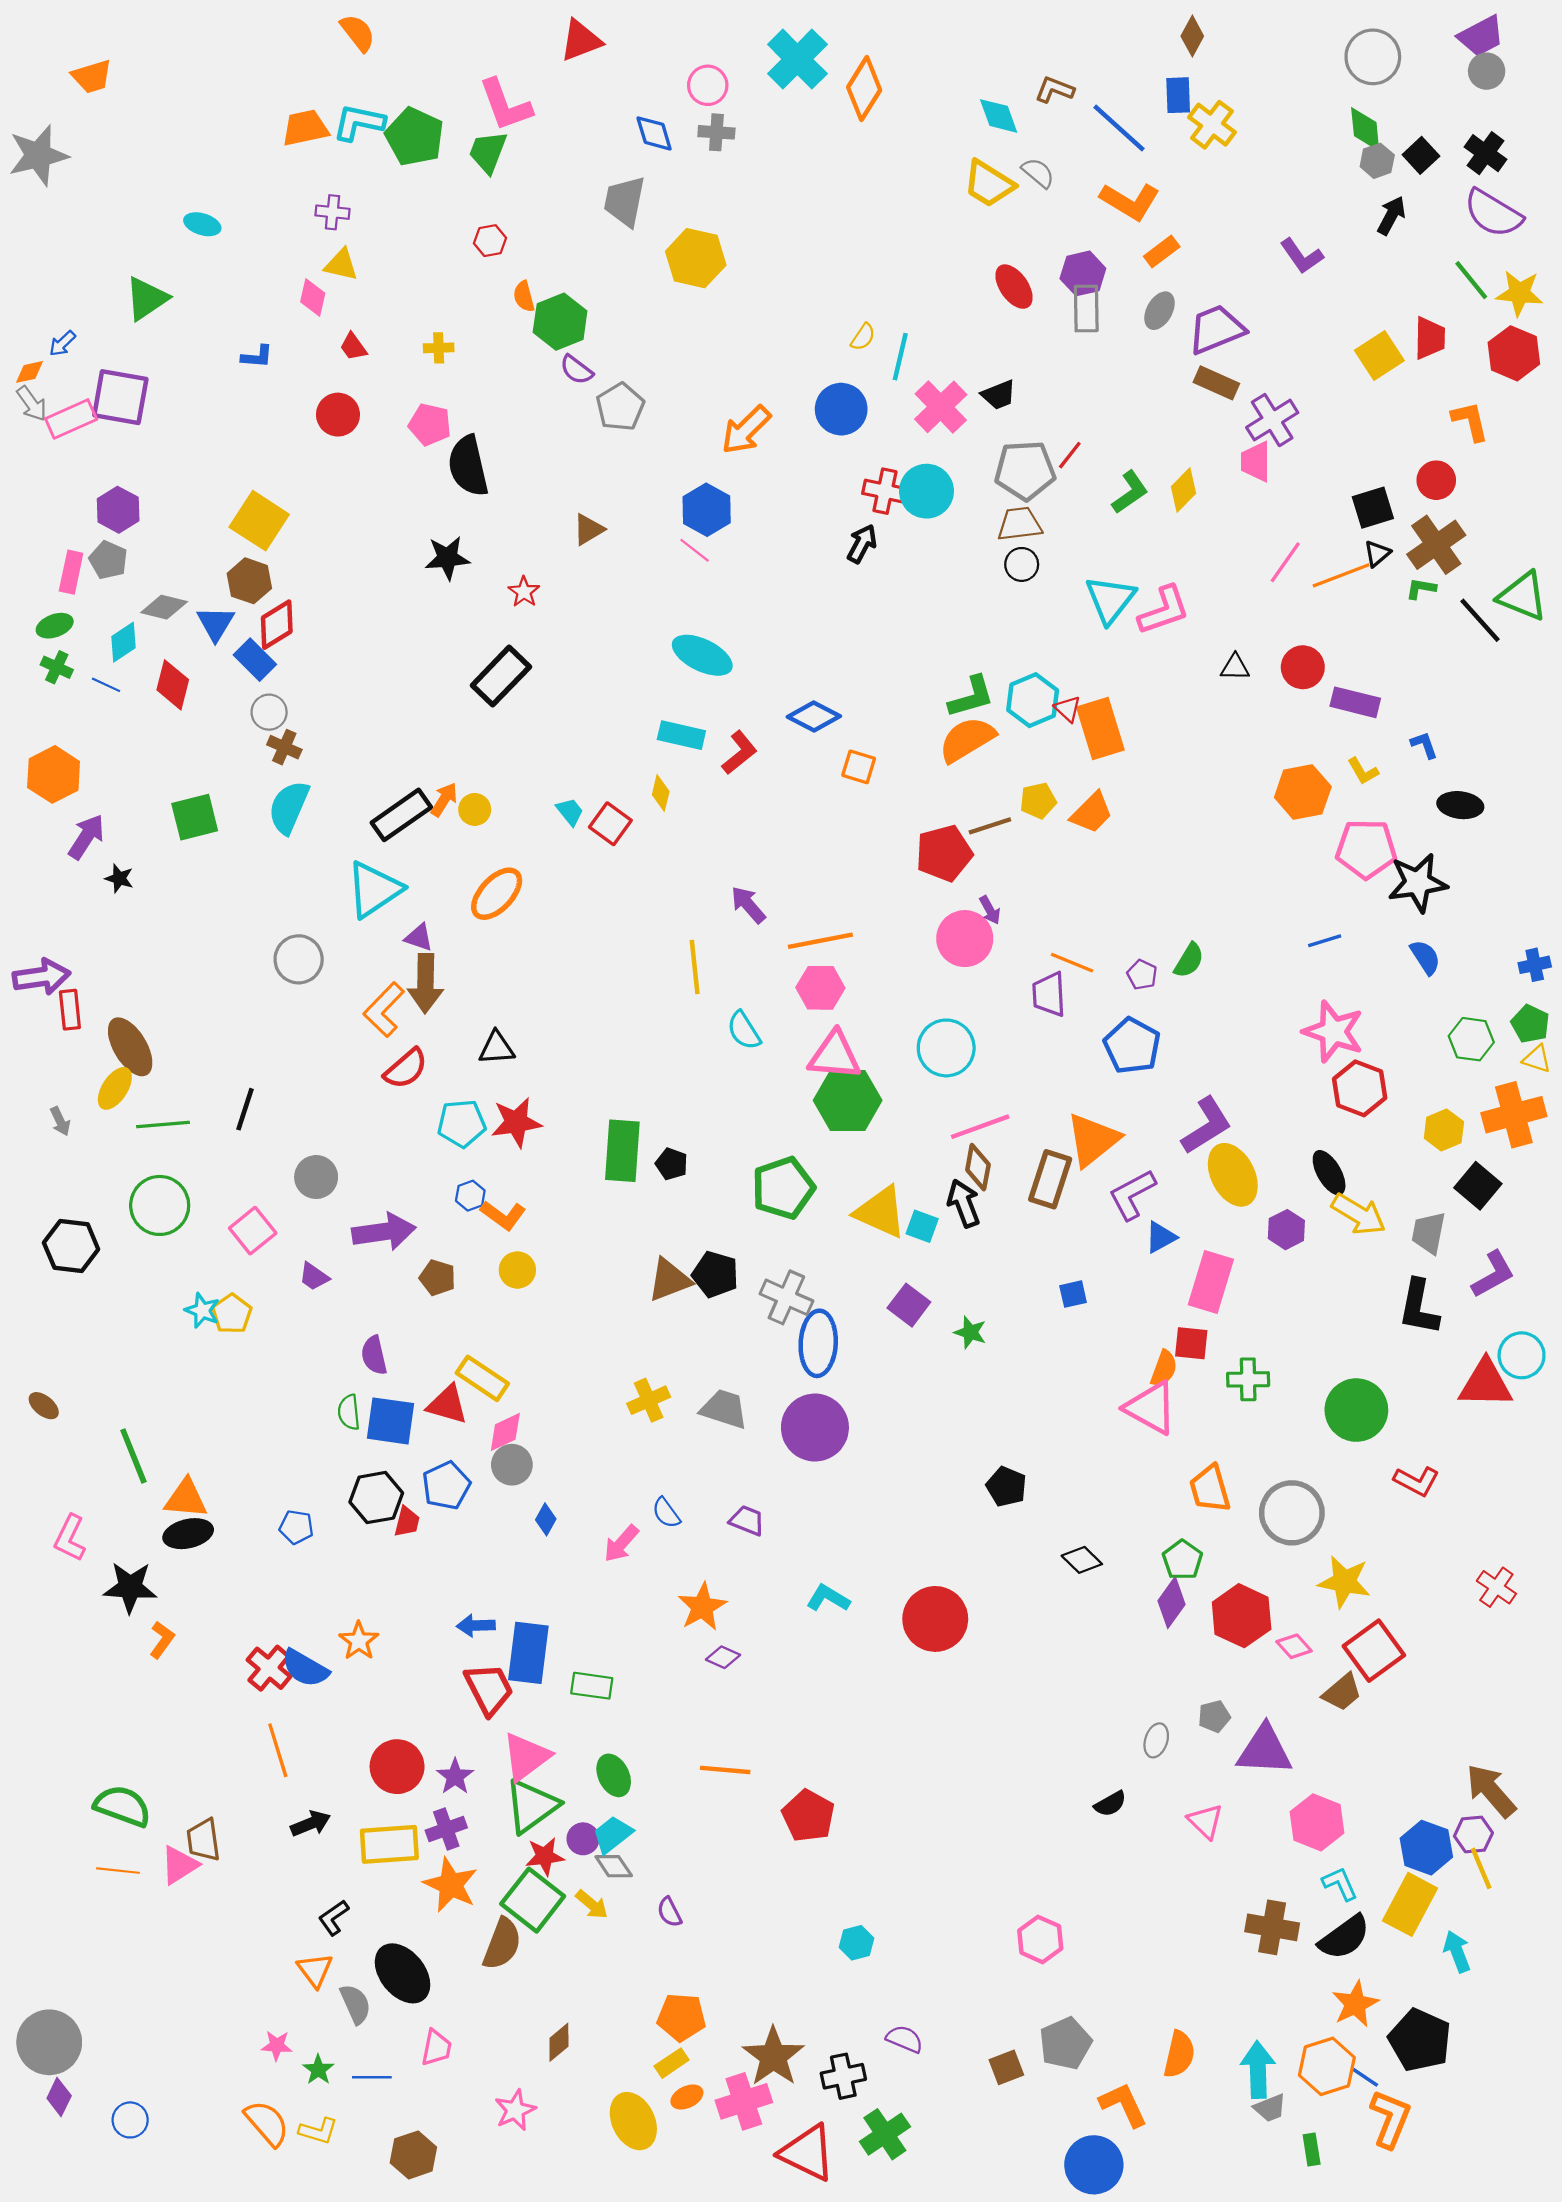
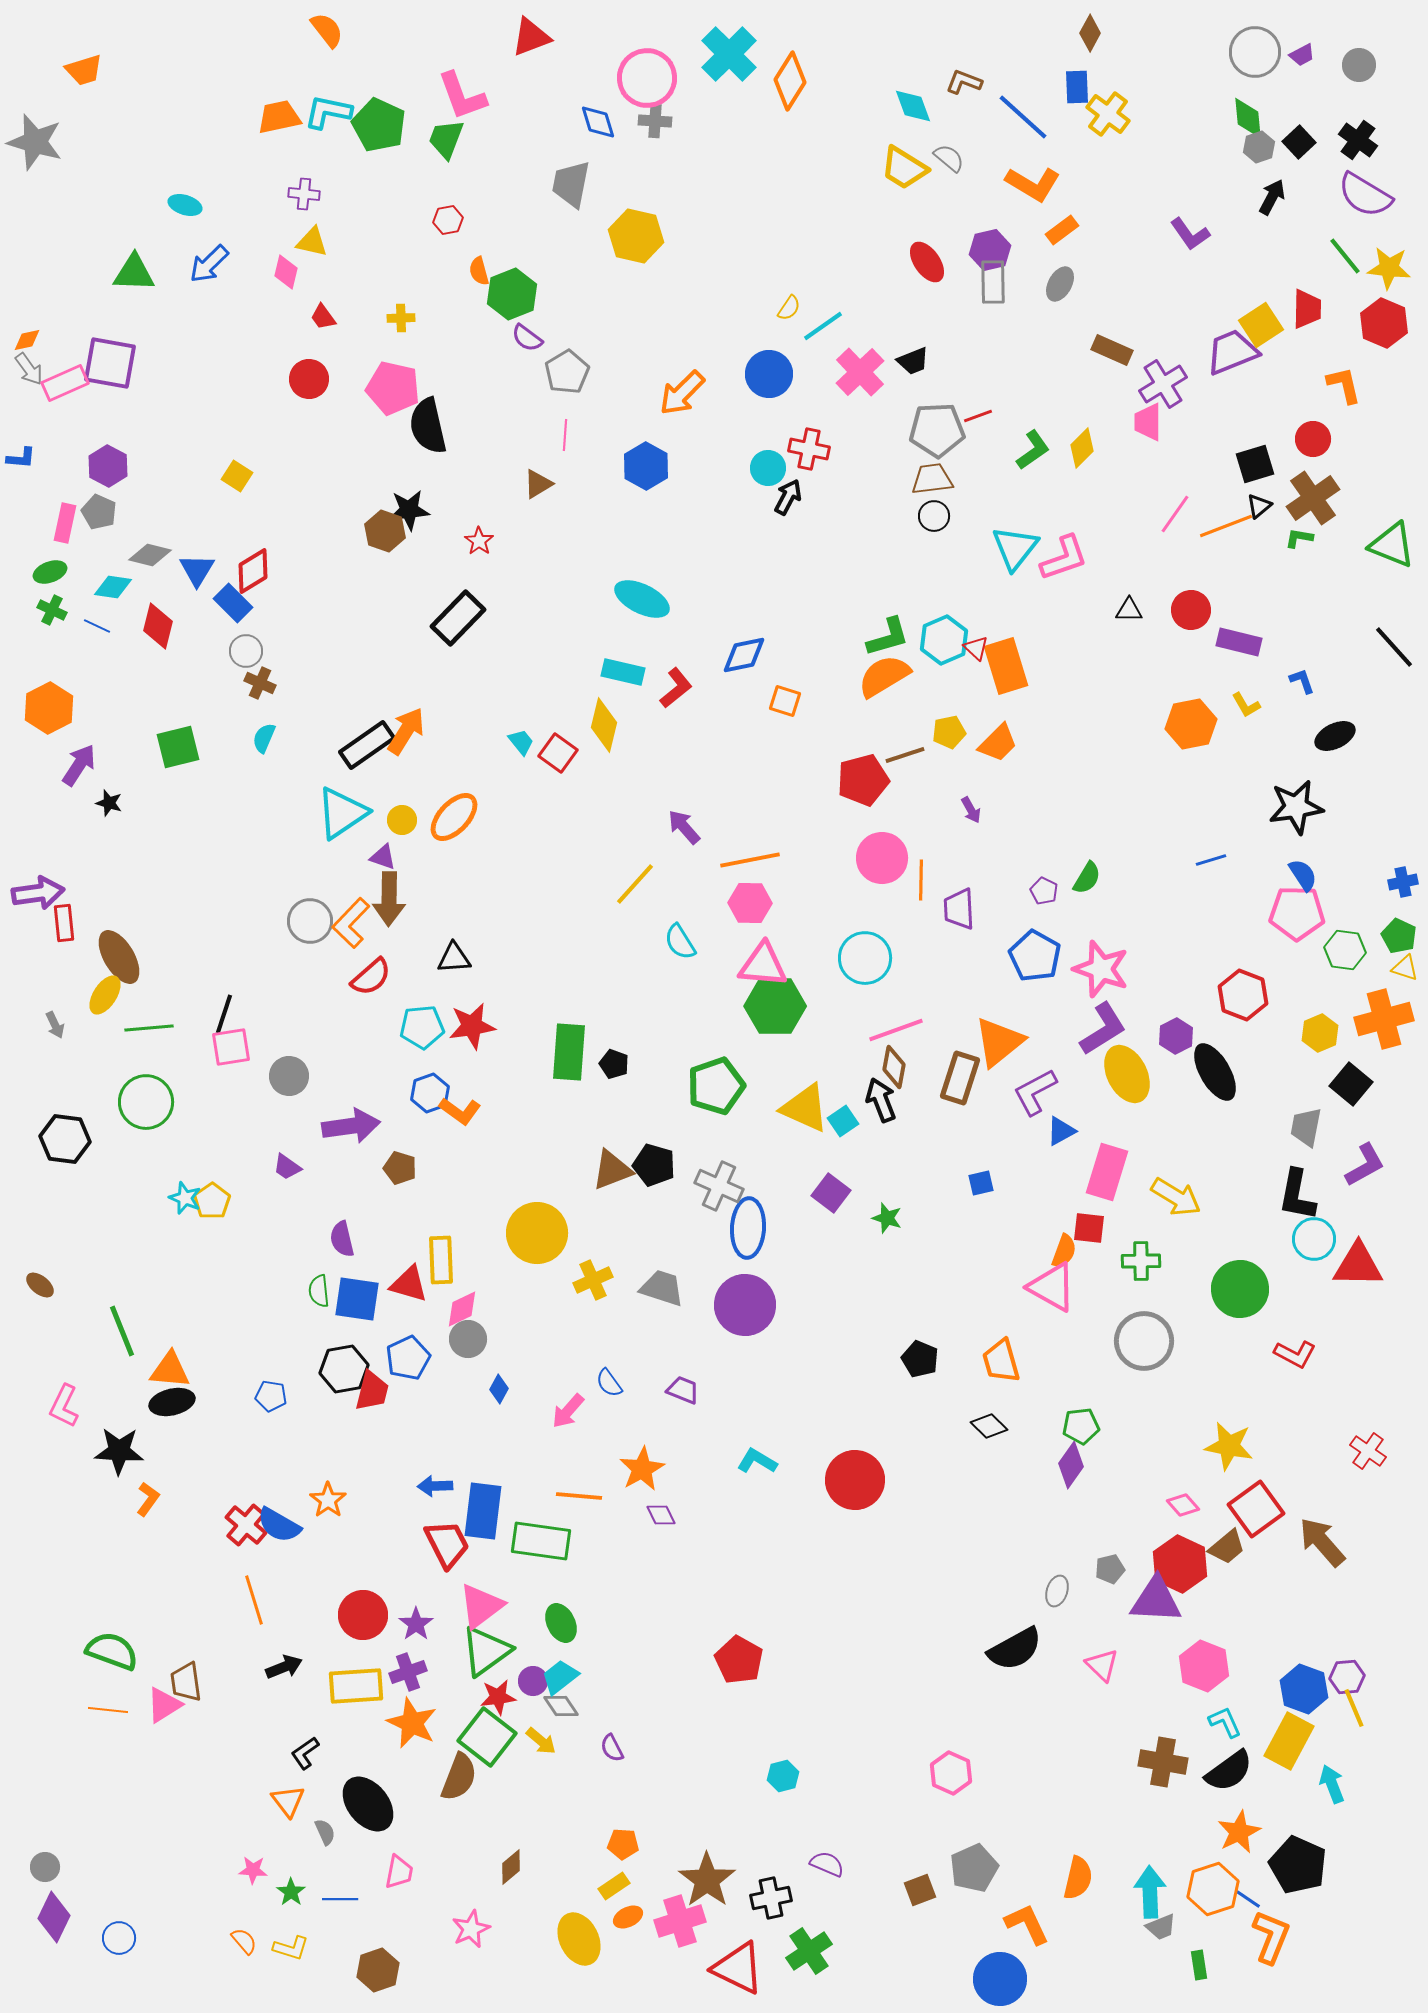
purple trapezoid: (1481, 36) -> (1302, 55), moved, size x0.6
pink circle: (708, 85) -> (647, 78), size x1.6
gray star: (38, 155) -> (35, 142), turned 30
green triangle: (147, 299) -> (134, 273), turned 36
purple trapezoid: (1216, 329) -> (1232, 352), moved
blue arrow: (62, 343) -> (209, 264), moved, size x1.6
blue L-shape: (257, 357) -> (21, 458), moved
cyan line: (900, 357) -> (823, 326), turned 42
pink pentagon: (430, 424) -> (393, 388), size x1.4
red line: (1070, 455) -> (978, 416), turned 32
cyan circle: (926, 491) -> (768, 468), moved, size x0.7
yellow square: (259, 521) -> (237, 476), size x0.6
pink line: (695, 550) -> (565, 435), moved, turned 56
brown hexagon: (249, 581) -> (385, 531), moved
black line: (1480, 620) -> (1394, 647), moved
cyan diamond: (124, 642) -> (113, 587), turned 42
blue diamond: (814, 716) -> (744, 655), turned -39
yellow diamond: (661, 793) -> (604, 725), size x1.6
orange arrow: (444, 800) -> (406, 731), size x1.5
black ellipse: (1460, 805) -> (1335, 736), turned -33
cyan semicircle: (289, 807) -> (264, 738), size x0.6
yellow circle: (475, 809) -> (402, 820), moved
pink pentagon: (1366, 849) -> (1297, 913), moved
purple arrow: (990, 910) -> (971, 810), moved
gray circle: (299, 959) -> (310, 921), moved
orange line: (1072, 963) -> (921, 880), moved, turned 69
yellow line: (695, 967) -> (635, 884), turned 48
pink star: (1333, 1032) -> (1101, 969), moved
black ellipse: (1329, 1173) -> (1215, 1072), size x1.4
blue hexagon: (470, 1196) -> (430, 1093), size x1.4
yellow arrow: (1359, 1214) -> (1176, 1197), moved
cyan square: (922, 1226) -> (843, 1121), turned 36
purple hexagon: (1286, 1230) -> (1176, 1036), moved
pink square: (253, 1231) -> (231, 1047), moved, turned 30
yellow circle: (517, 1270) -> (537, 1233), moved, size x1.8
cyan circle: (1522, 1355) -> (1314, 1239), moved
yellow rectangle: (482, 1378) -> (441, 1260), turned 54
orange trapezoid: (1210, 1489) -> (1001, 1361), moved
gray circle: (1292, 1513) -> (1144, 1341), moved
red trapezoid: (407, 1522) -> (372, 1391), size x1.4
green pentagon: (1182, 1560) -> (1081, 1426), turned 30
red hexagon: (1242, 1616) -> (1180, 1564), moved
purple diamond: (723, 1657) -> (661, 1515), turned 40
green rectangle: (592, 1686) -> (541, 1541), size x1.5
orange line: (725, 1770) -> (579, 1496), moved
brown arrow: (1491, 1791) -> (1322, 1542), moved
black semicircle: (1110, 1804) -> (1015, 1649), size x1.8
gray semicircle: (355, 2004) -> (325, 1832), size x0.7
orange pentagon: (681, 2017) -> (623, 1844), size x0.7
gray circle: (49, 2042) -> (45, 1867), size x0.5
purple diamond: (59, 2097) -> (54, 1917), size x1.4
orange semicircle: (267, 2123) -> (244, 1941), size x0.6

